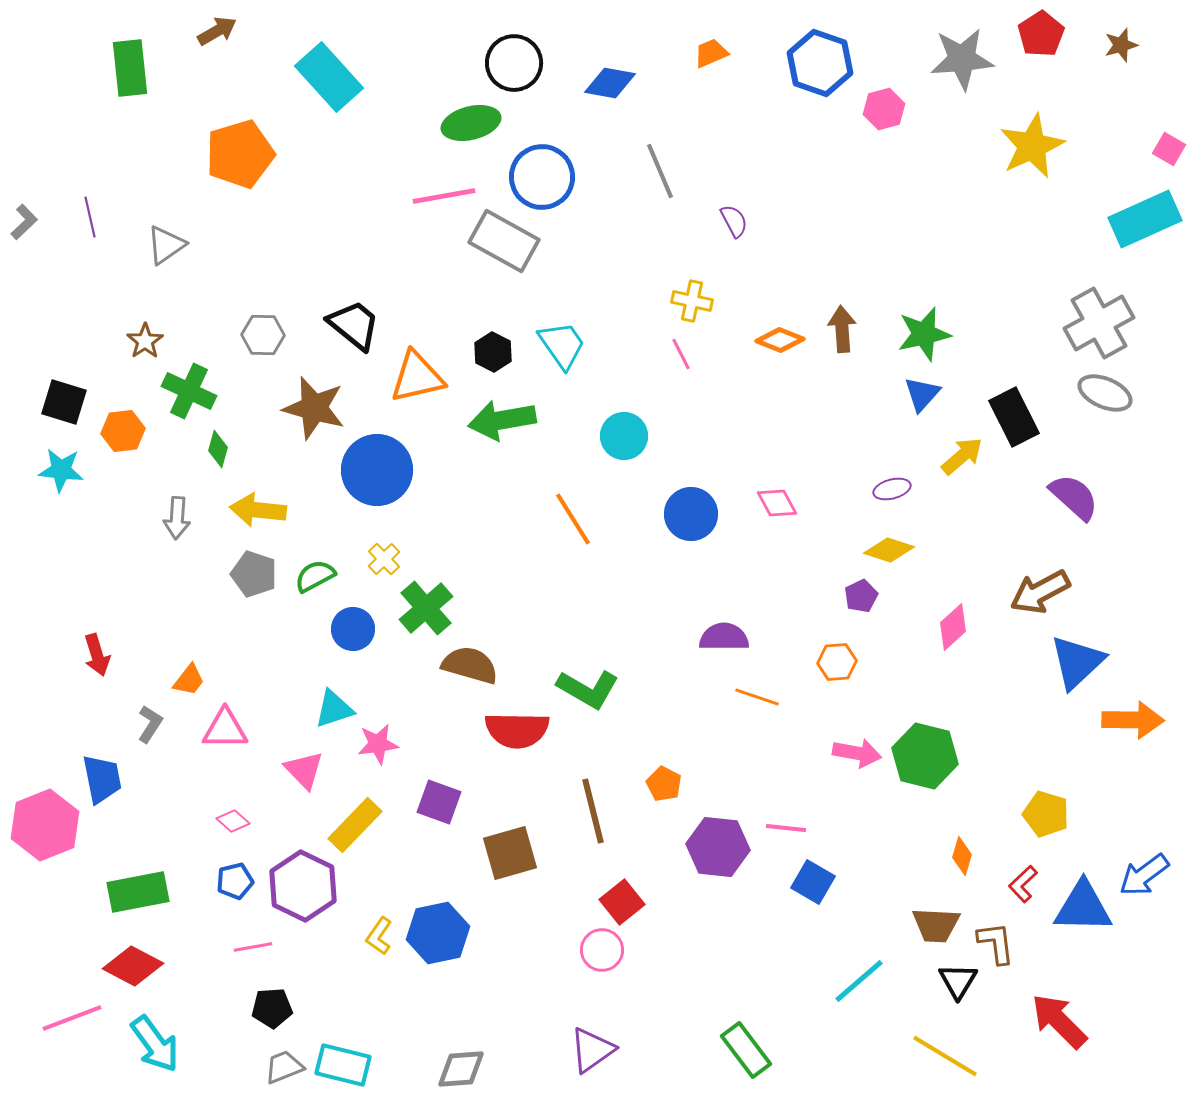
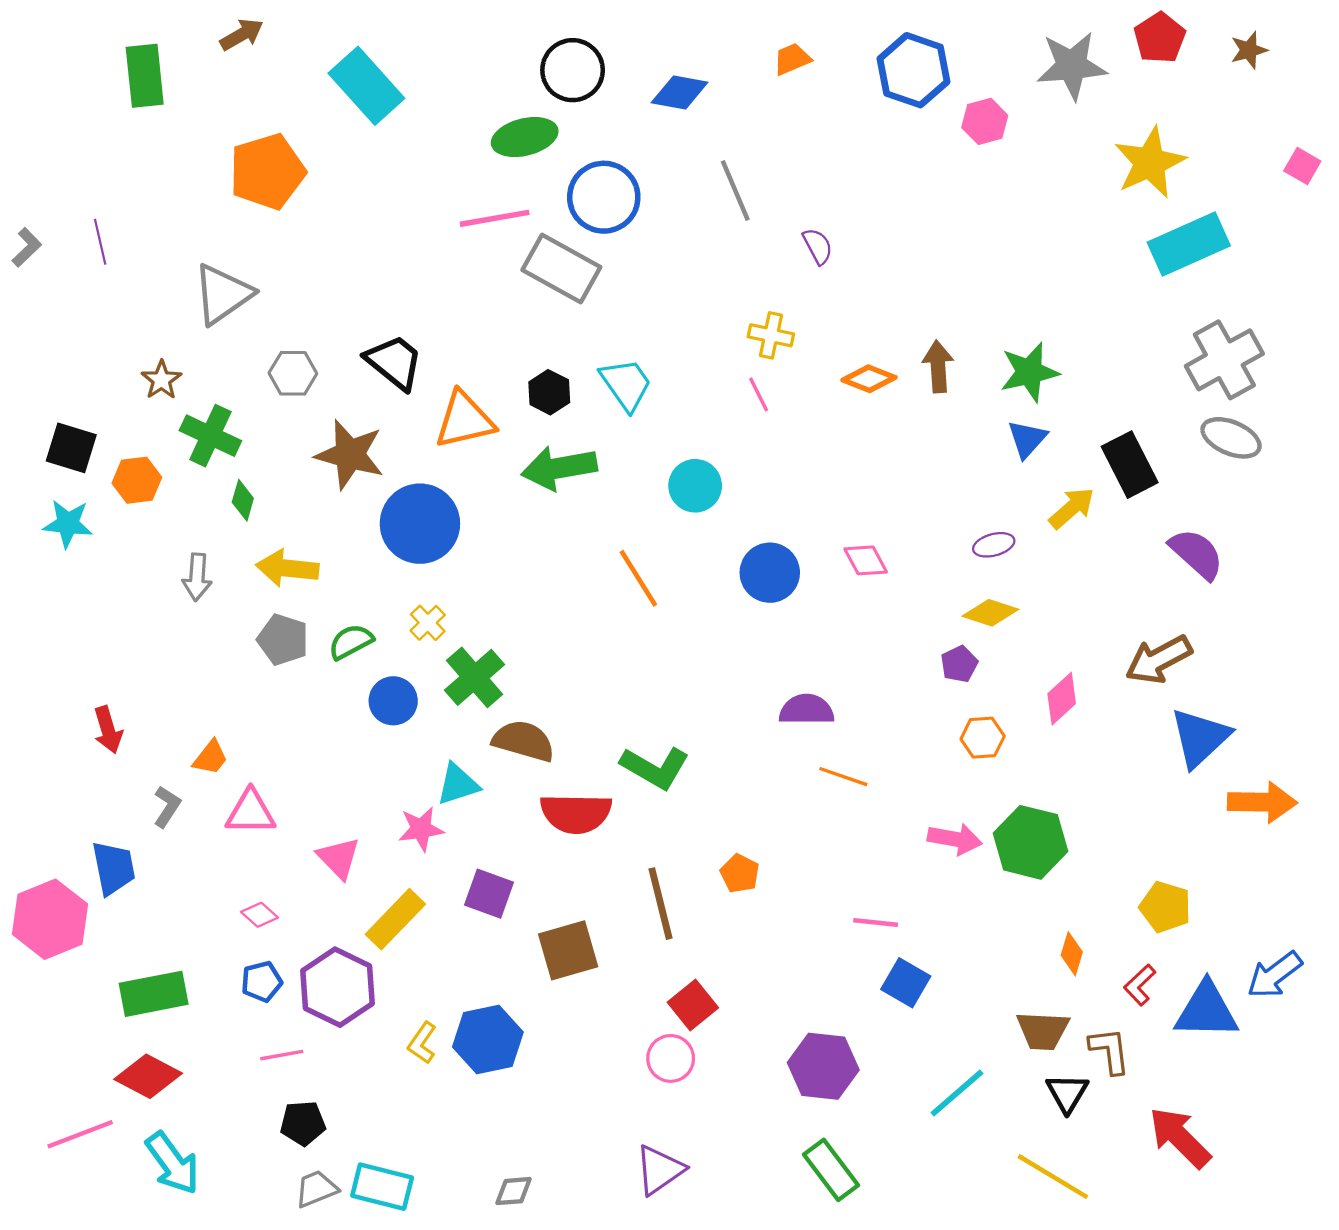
cyan rectangle: (1145, 219) -> (1189, 244), moved
gray triangle: (166, 245) -> (223, 294), moved, size x1.4
orange hexagon: (837, 662) -> (983, 738), moved
cyan triangle: (334, 709) -> (458, 784), moved
purple hexagon: (718, 847) -> (823, 1066), moved
gray diamond: (461, 1069) -> (514, 1191), size x0.7

